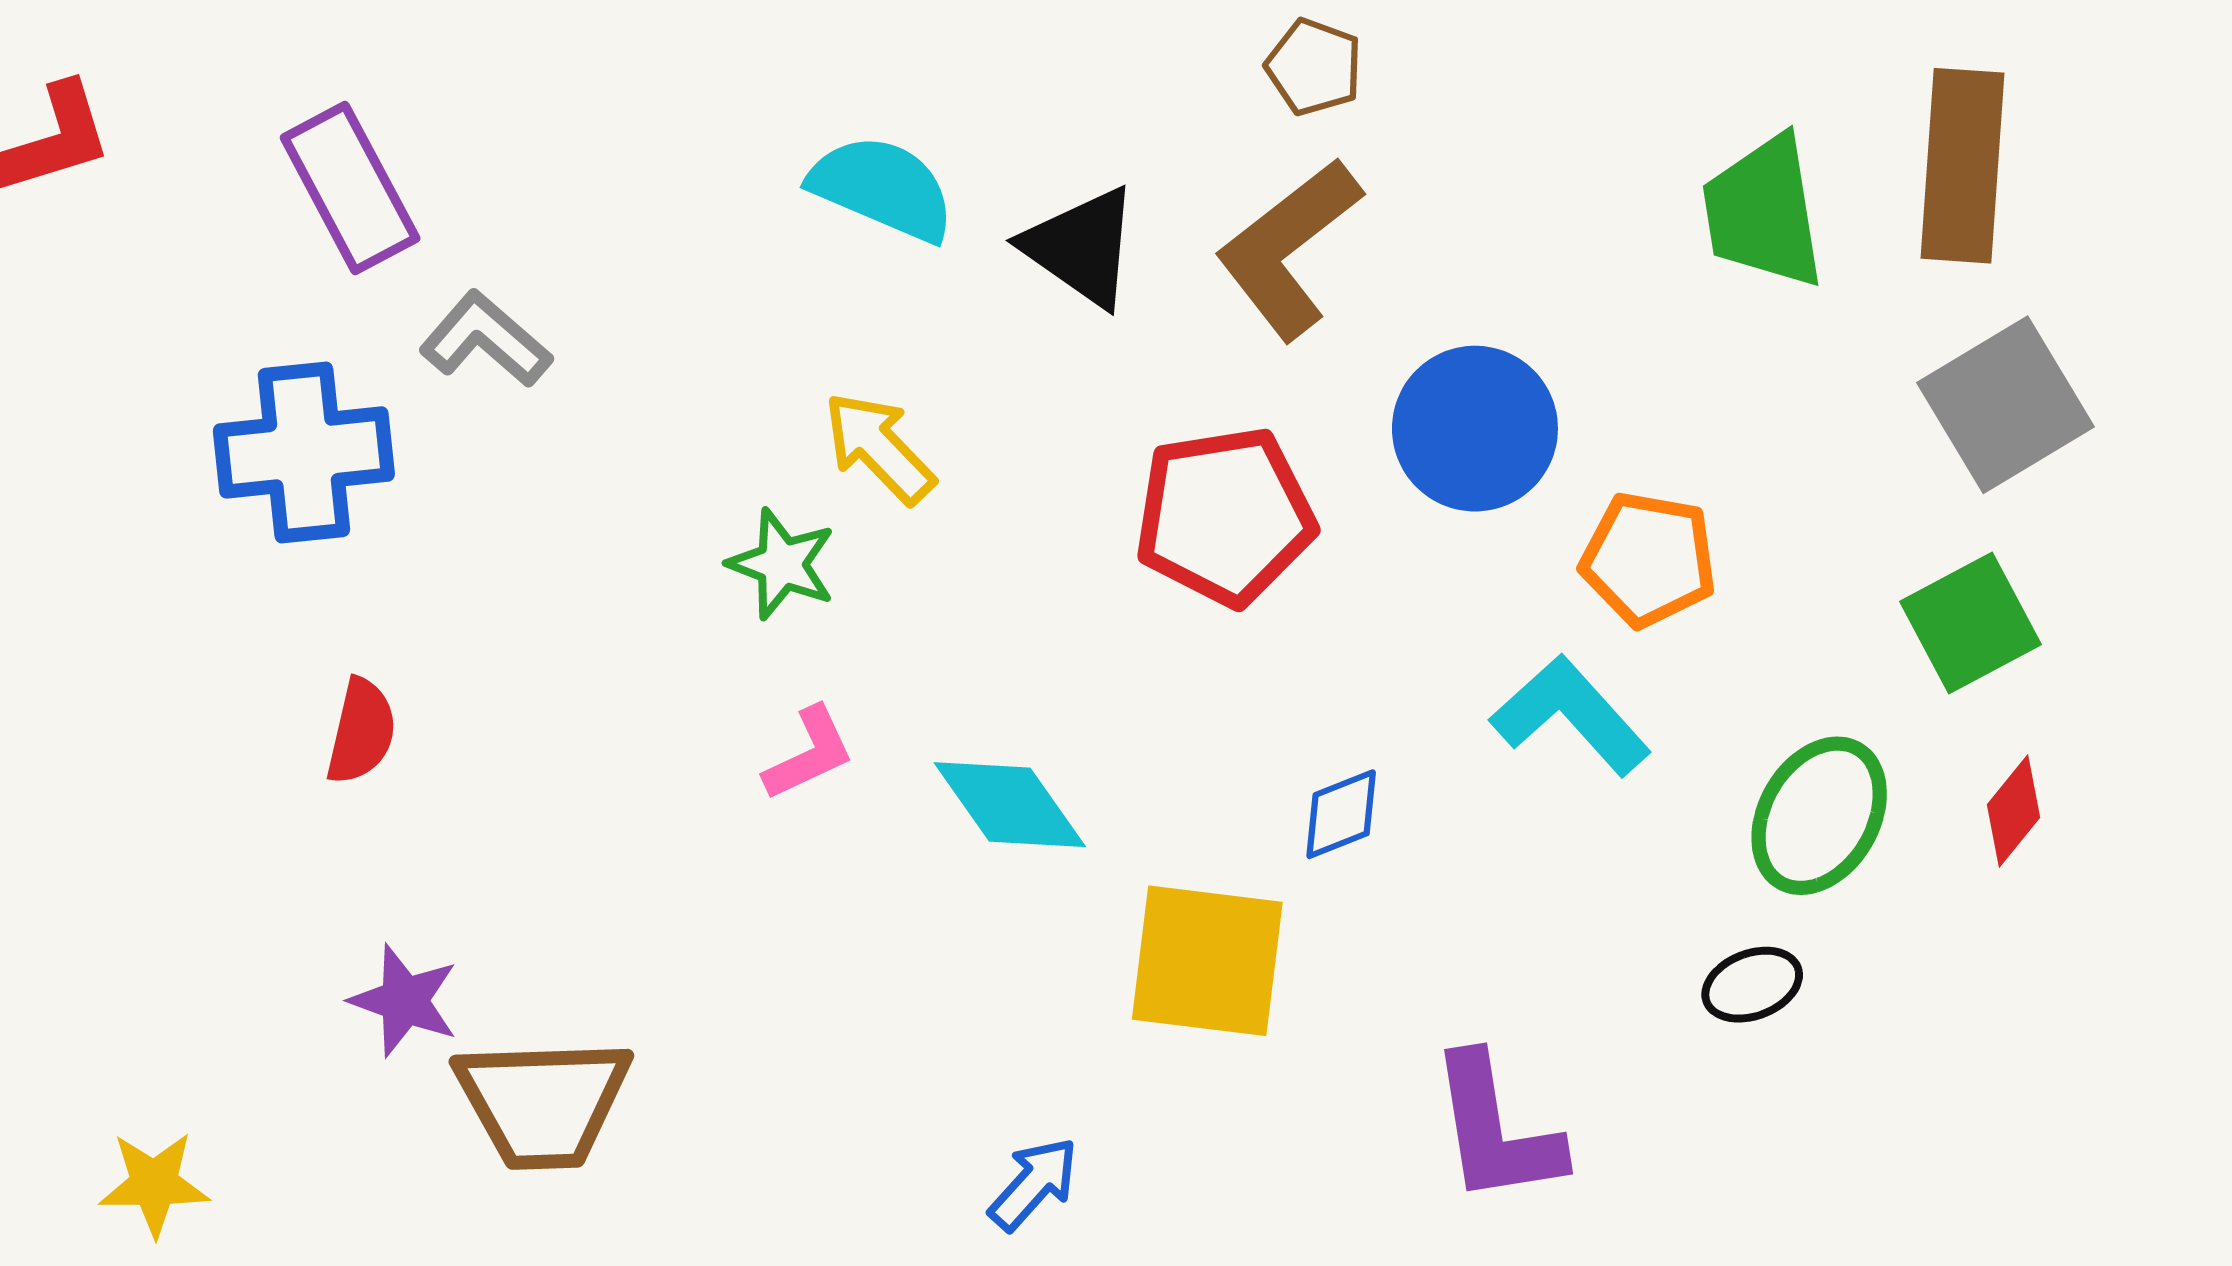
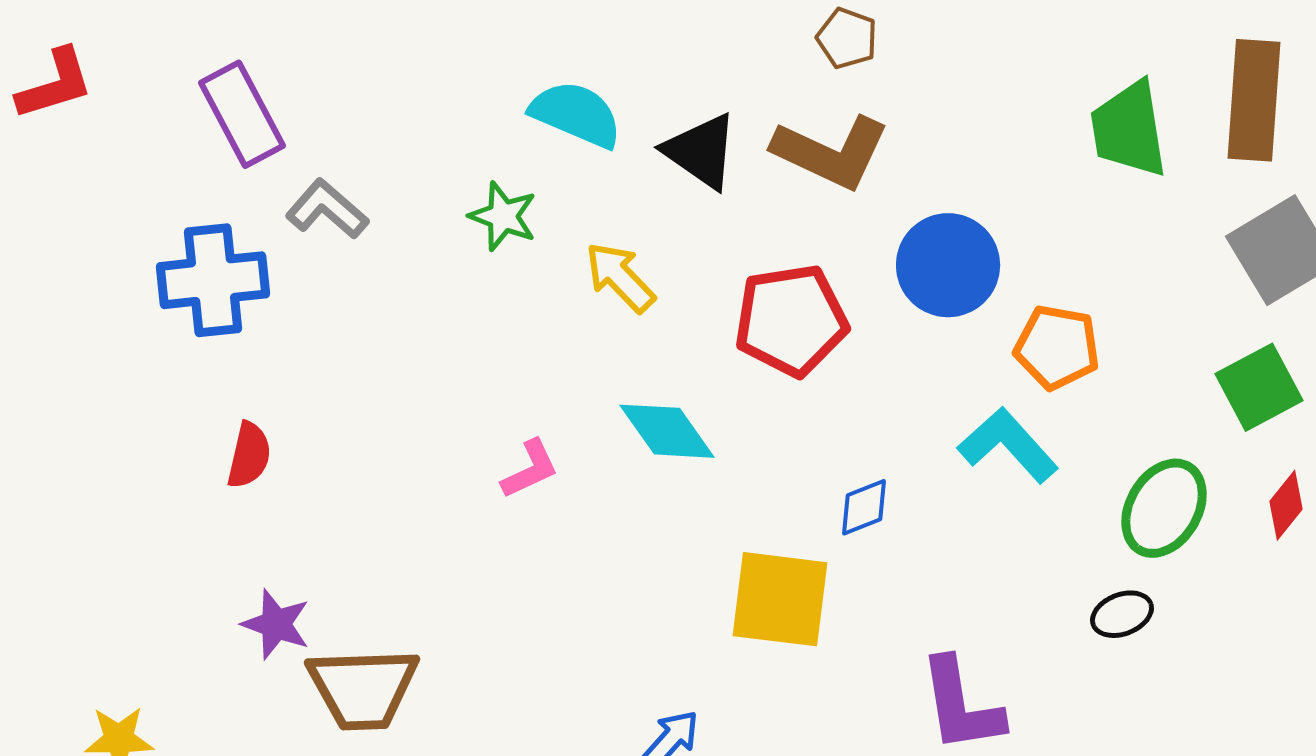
brown L-shape: (1289, 249) -> (831, 152), turned -117
yellow arrow: (879, 448) -> (620, 277), moved
green star: (782, 564) -> (503, 216), moved
cyan diamond: (1010, 805) -> (667, 431), moved

